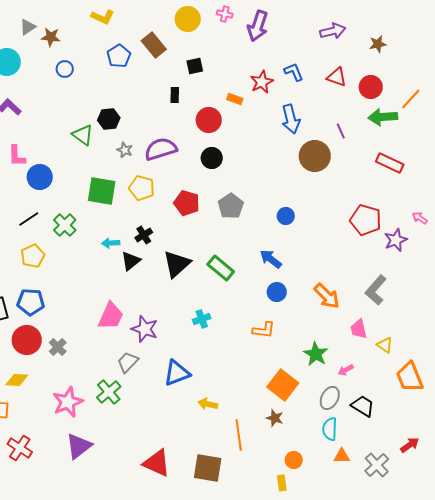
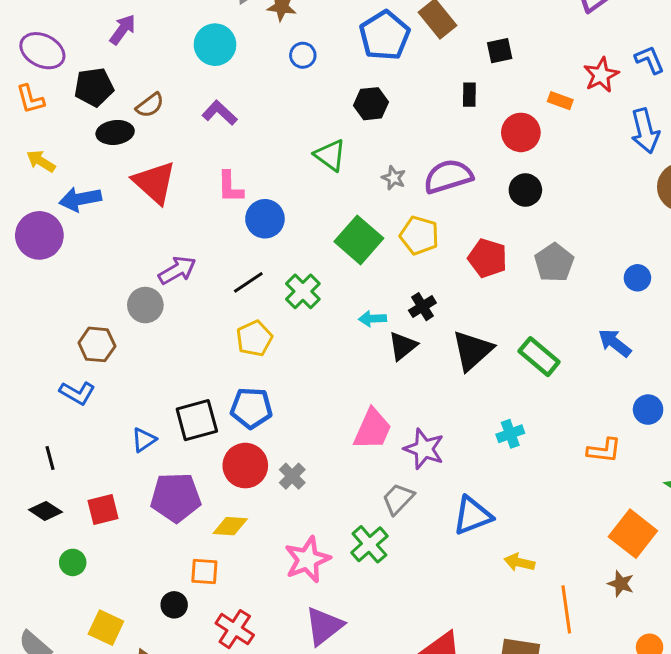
blue pentagon: (119, 56) -> (385, 36), size x1.4
black hexagon: (109, 119) -> (371, 104), moved
green square: (102, 191) -> (359, 240), turned 32
blue circle: (277, 292) -> (648, 410), moved

